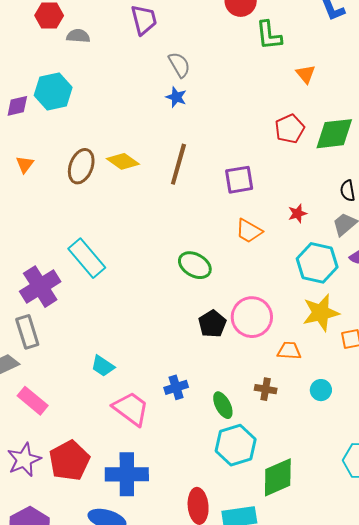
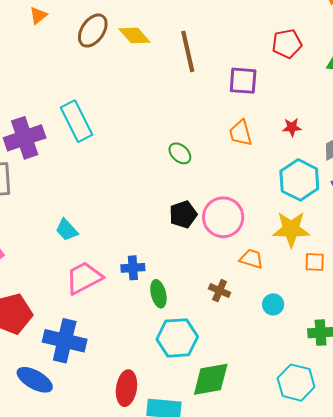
red pentagon: (290, 129) -> (287, 44), moved
brown line: (178, 164) -> (188, 51), turned -42
orange trapezoid: (249, 231) -> (241, 133), turned 32
green ellipse: (195, 265) -> (180, 153), size x0.7
green ellipse: (223, 405) -> (158, 294), moved
pink trapezoid: (131, 409) -> (84, 278), turned -78

